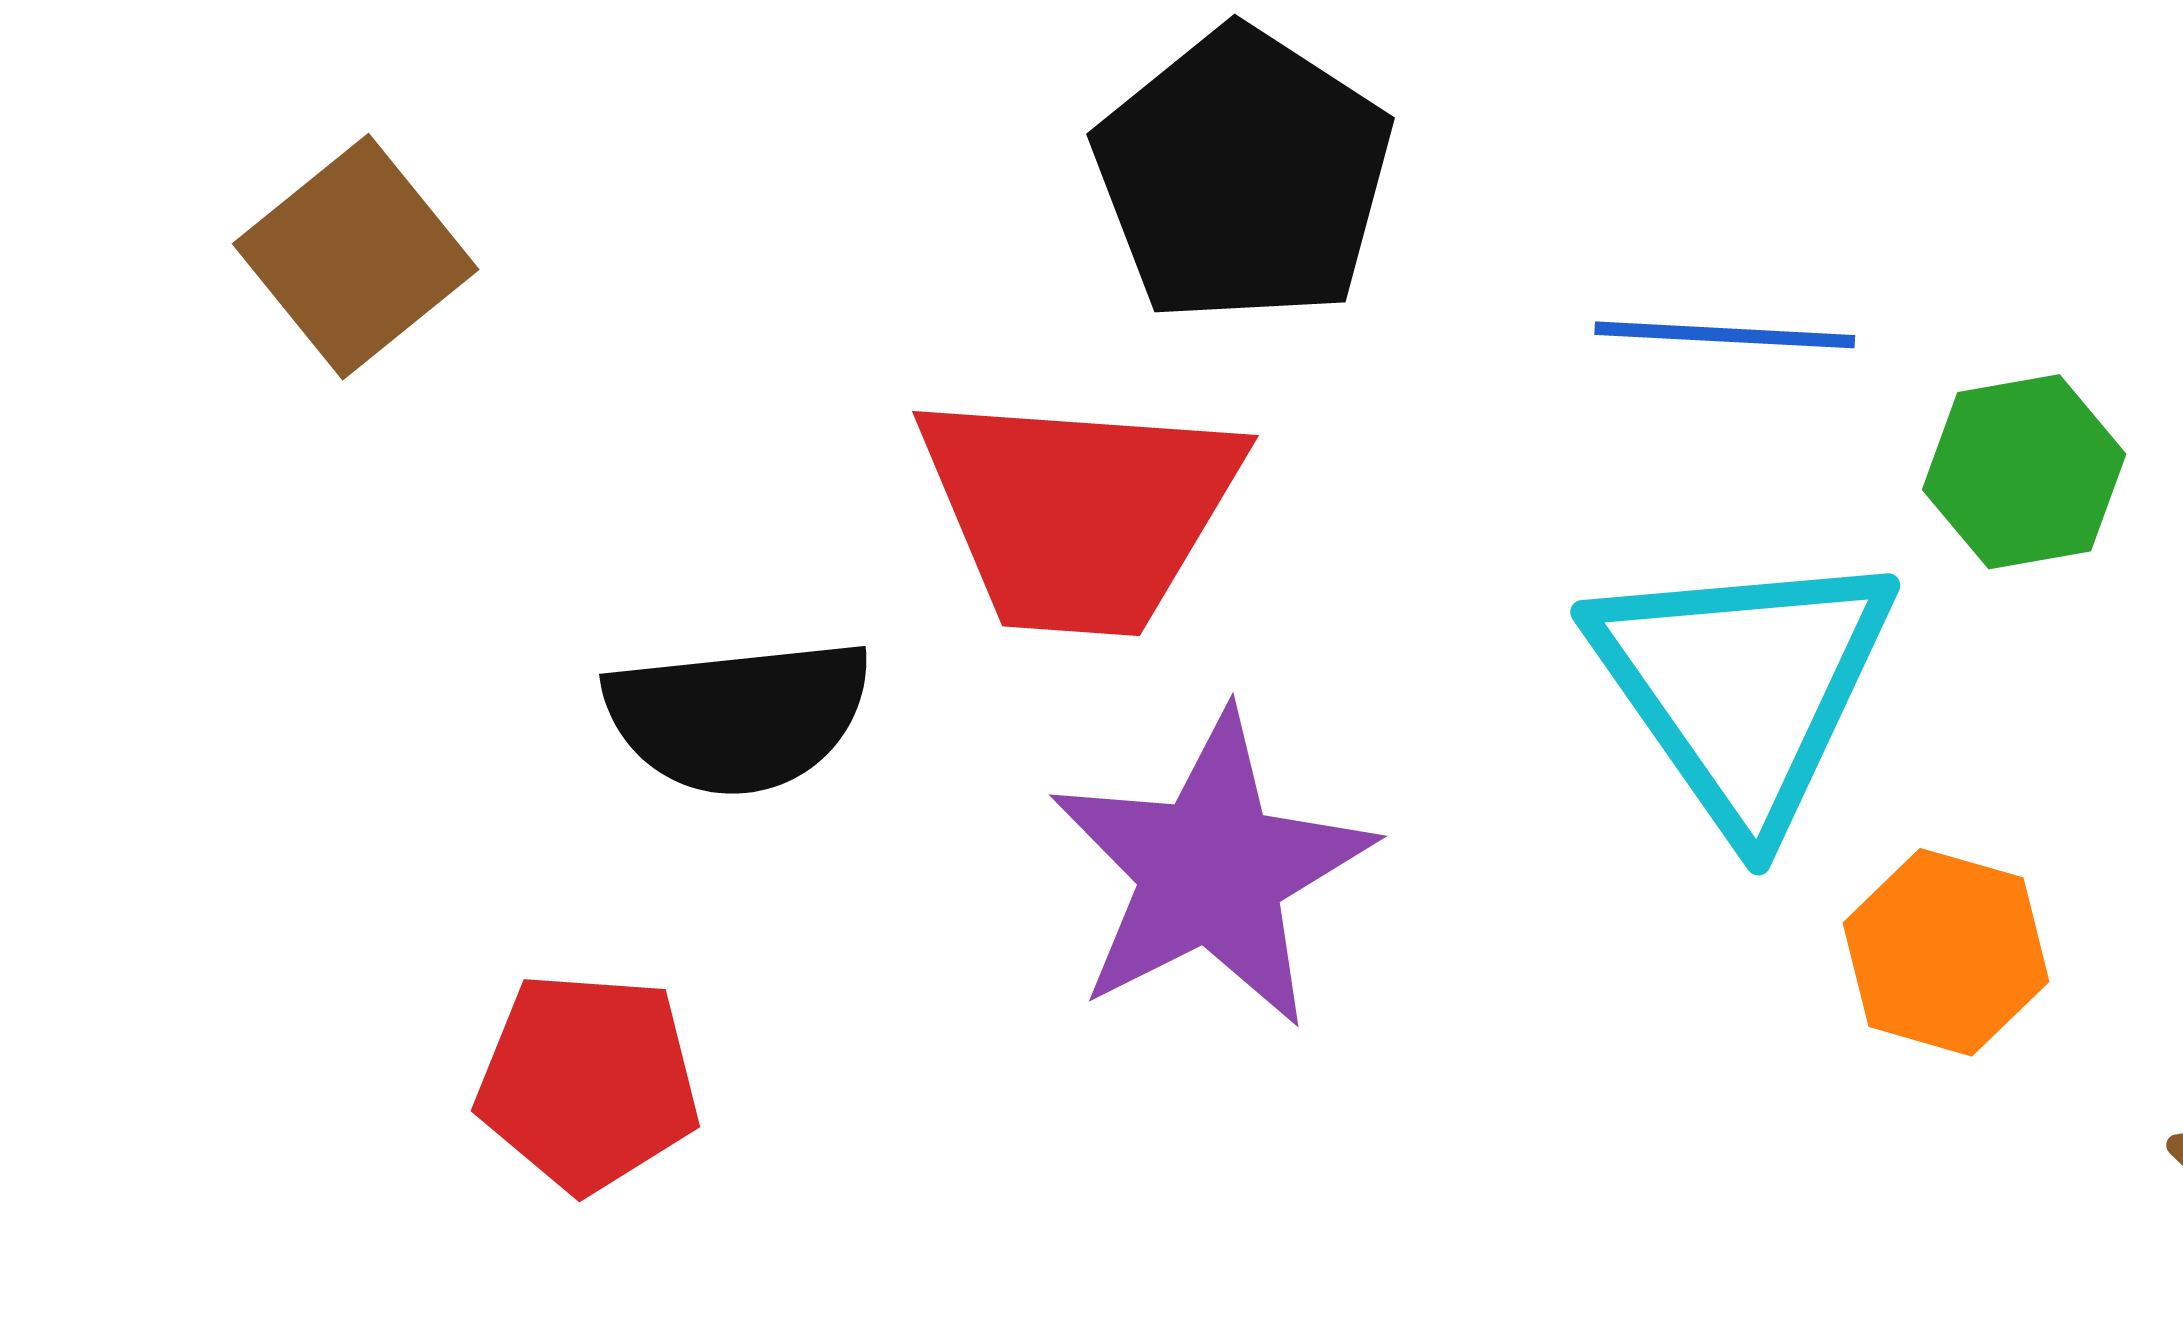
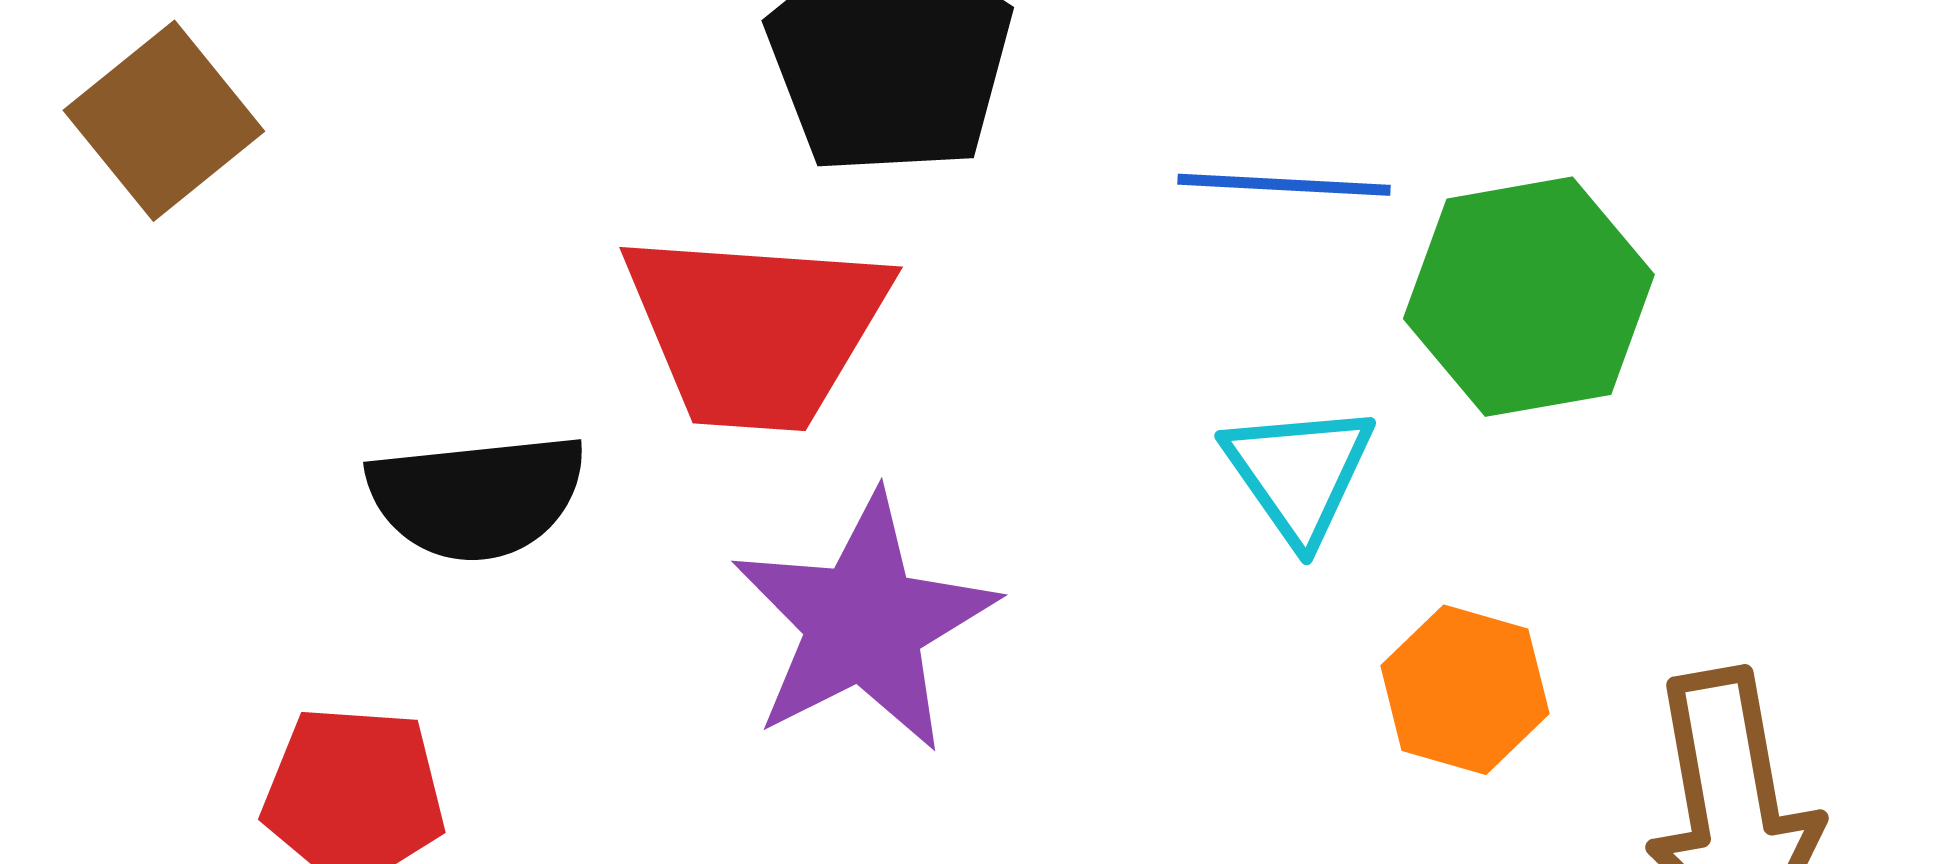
green hexagon: (2024, 472) -> (1529, 297), size x1.5
cyan triangle: (1743, 687) -> (1299, 473), size x0.6

